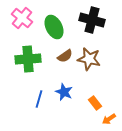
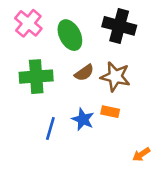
orange rectangle: (95, 103) -> (110, 112), moved, turned -40

